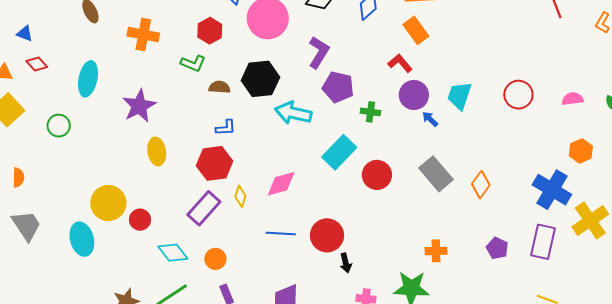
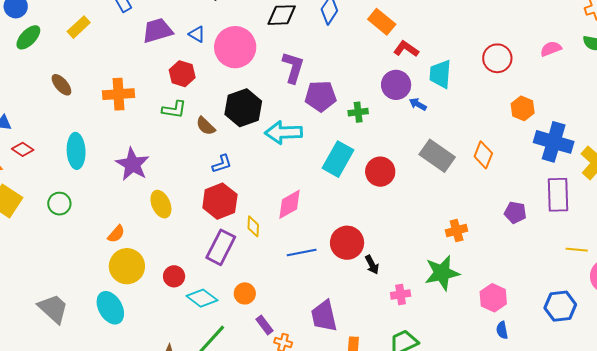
red L-shape: (400, 63) -> (406, 49), moved
brown semicircle: (219, 87) -> (206, 126), turned -125
orange hexagon: (581, 151) -> (523, 108), moved
orange semicircle: (18, 178) -> (116, 234), moved, turned 54
red circle: (140, 220) -> (174, 276), moved

